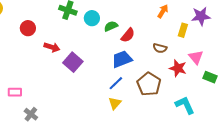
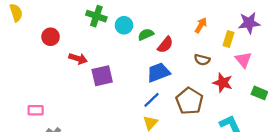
orange arrow: (163, 11) -> (201, 25), moved
pink triangle: (196, 57) -> (243, 60), moved
purple square: (73, 62) -> (102, 76), turned 36

